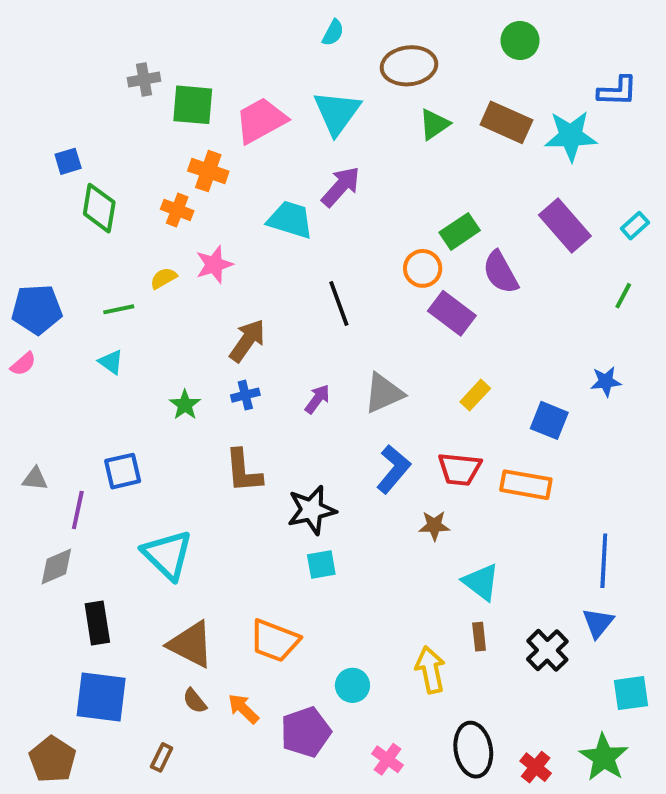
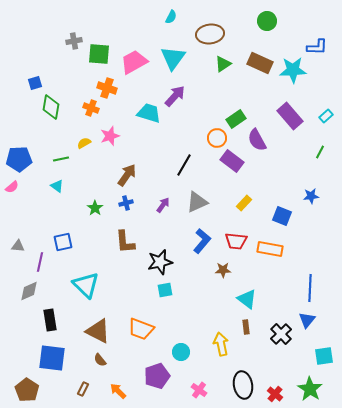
black line: (339, 303) -> (184, 165), moved, turned 50
orange arrow: (243, 709) -> (118, 391), moved

